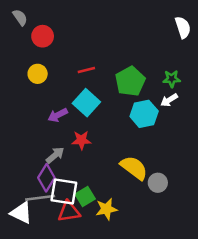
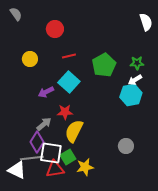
red circle: (43, 36) -> (55, 29), moved
cyan hexagon: (144, 114) -> (131, 95), moved
yellow semicircle: (134, 168) -> (74, 131), moved, turned -100

